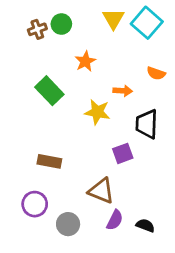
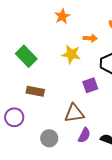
green rectangle: (49, 91) -> (26, 56), moved
brown triangle: (101, 191) -> (74, 113), turned -30
purple circle: (35, 204) -> (14, 117), moved

